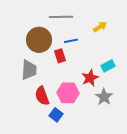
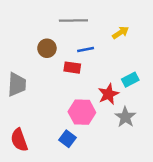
brown circle: (39, 40) -> (47, 48), size x0.6
red rectangle: (60, 56) -> (72, 68), turned -64
gray trapezoid: (29, 70) -> (17, 84), moved
red semicircle: (42, 96) -> (19, 140), moved

